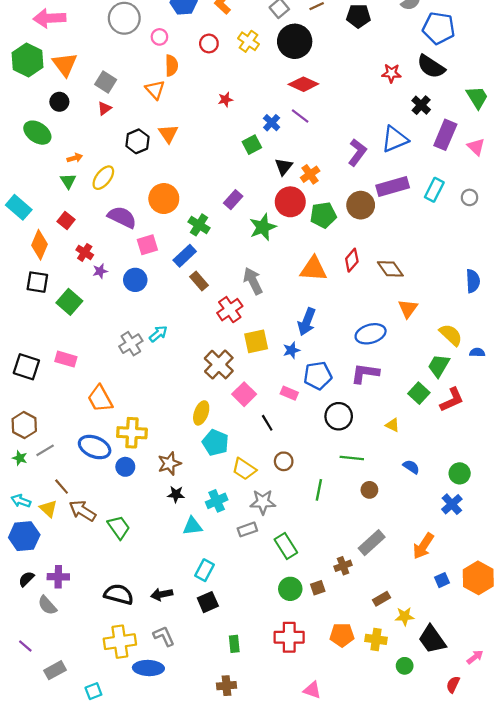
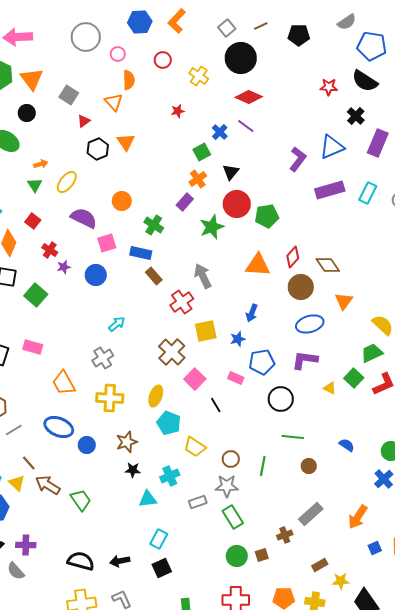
yellow cross: (248, 41) -> (199, 76), moved
red triangle: (104, 108) -> (84, 121), moved
orange cross: (310, 174) -> (198, 179), moved
orange circle: (164, 199) -> (122, 201), size x0.7
brown circle: (361, 205) -> (301, 287), moved
blue rectangle: (185, 256) -> (141, 253), turned 55
blue arrow: (307, 322) -> (252, 313), size x0.7
gray cross: (131, 344) -> (103, 358), moved
green trapezoid: (439, 366) -> (372, 353), turned 35
yellow triangle: (393, 425) -> (330, 388), moved
yellow cross: (132, 433) -> (110, 398), moved
brown circle: (284, 461) -> (231, 459), moved
gray star: (263, 502) -> (227, 486), moved

